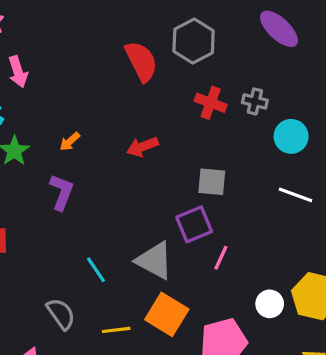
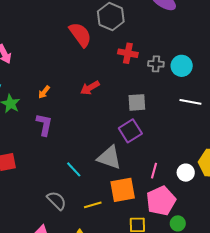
gray cross: (255, 101) -> (156, 64), moved
pink line: (221, 258) -> (154, 171), moved
orange square: (167, 314) -> (123, 190), turned -32

